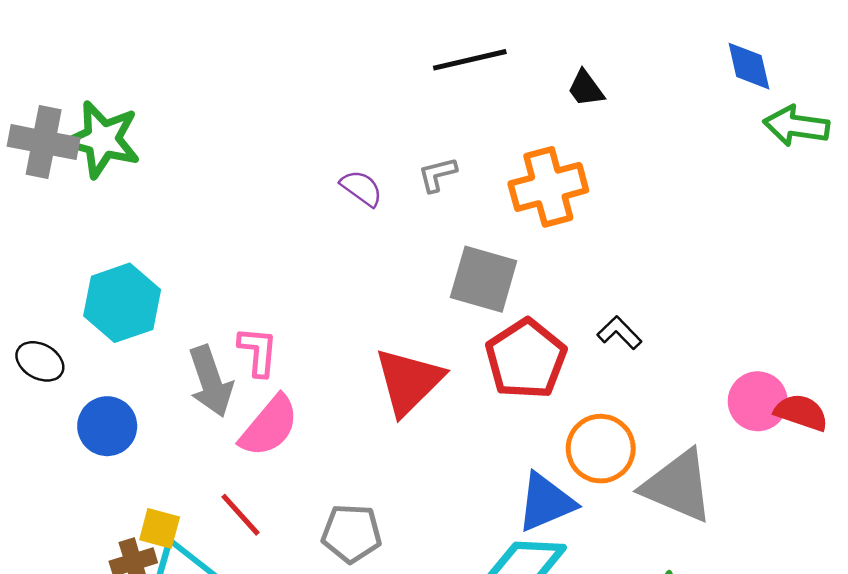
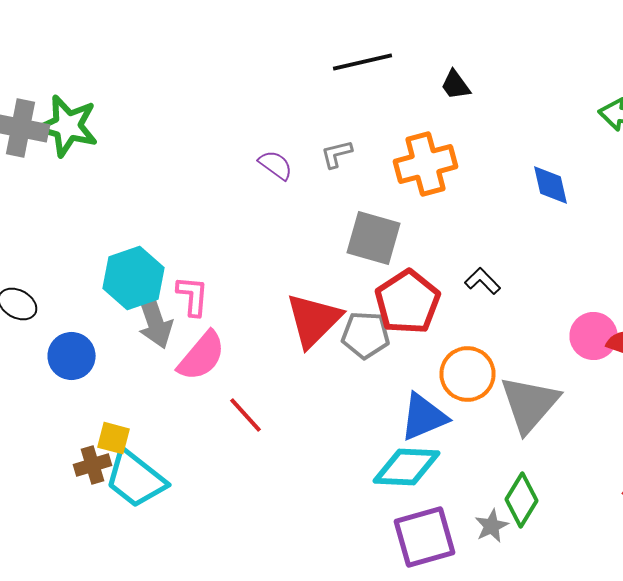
blue diamond: (749, 66) -> (550, 185), moved
cyan hexagon: (122, 303) -> (134, 278), moved
gray triangle: (678, 486) -> (530, 404), turned 48
red line: (241, 515) -> (246, 415), moved
gray pentagon: (351, 533) -> (366, 335), moved

